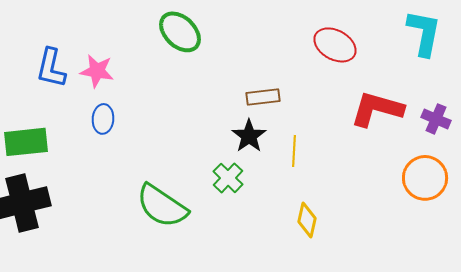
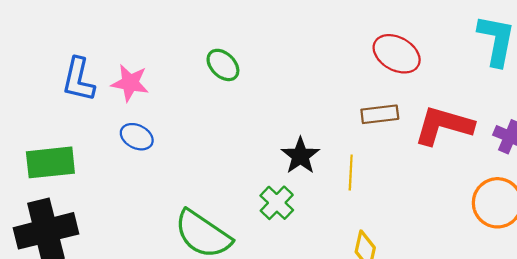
green ellipse: (180, 32) -> (223, 65), moved, size x0.7
brown rectangle: (263, 97) -> (380, 114), moved
blue ellipse: (103, 119) -> (137, 137), turned -68

